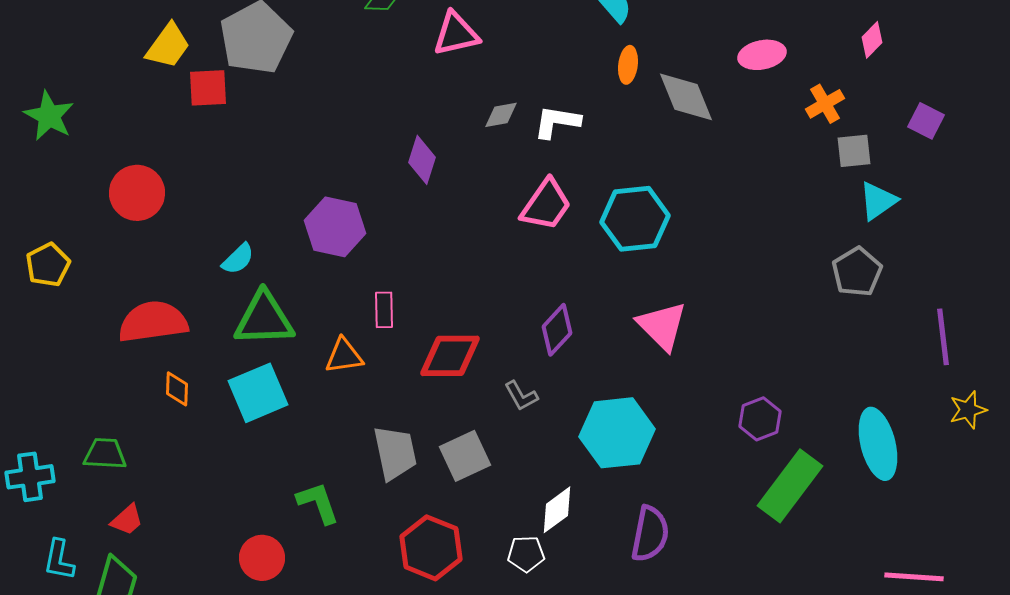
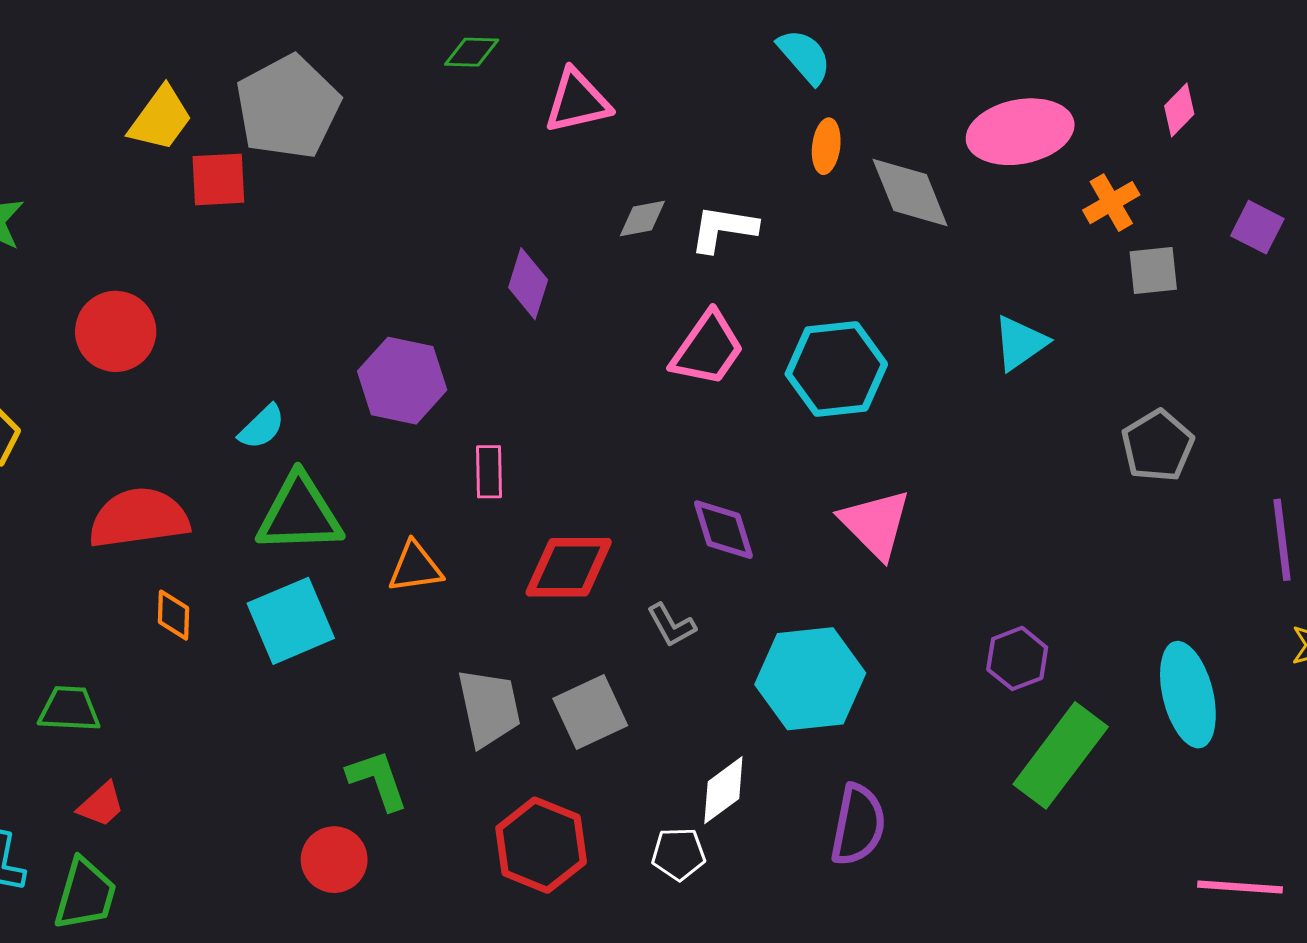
pink ellipse: (762, 55) -> (1020, 132), size x1.5
cyan triangle: (878, 201) -> (1020, 343), moved
pink rectangle: (384, 310) -> (489, 472), moved
purple diamond: (557, 330) -> (723, 530), turned -60
red circle: (262, 558) -> (334, 860), moved

